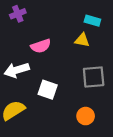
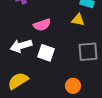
white square: (48, 90) -> (46, 53), moved
orange circle: (86, 116) -> (73, 86), moved

